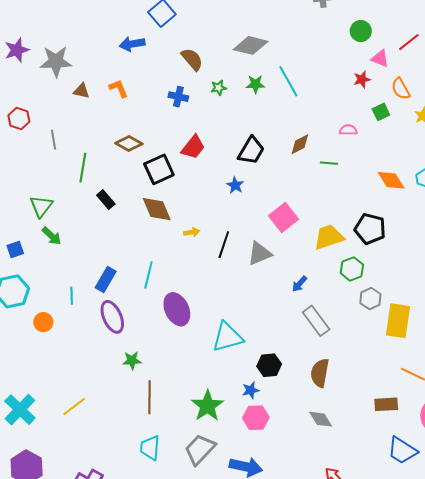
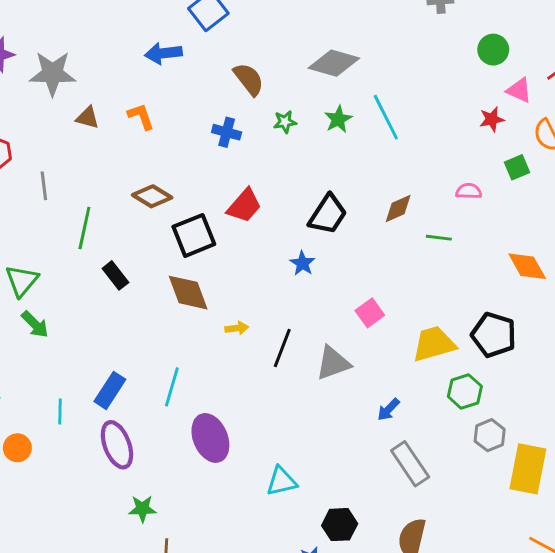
green star: (255, 84) -> (338, 119), turned -30
pink square: (283, 217) -> (370, 313), size x0.7
cyan triangle: (228, 337) -> (282, 481), size x0.7

